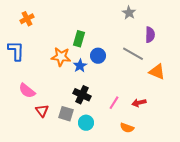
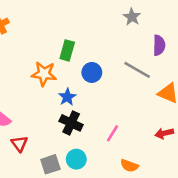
blue star: (80, 66) -> (67, 97), moved
red arrow: (139, 103) -> (164, 133), moved
gray square: (66, 114) -> (50, 164), moved, turned -35

